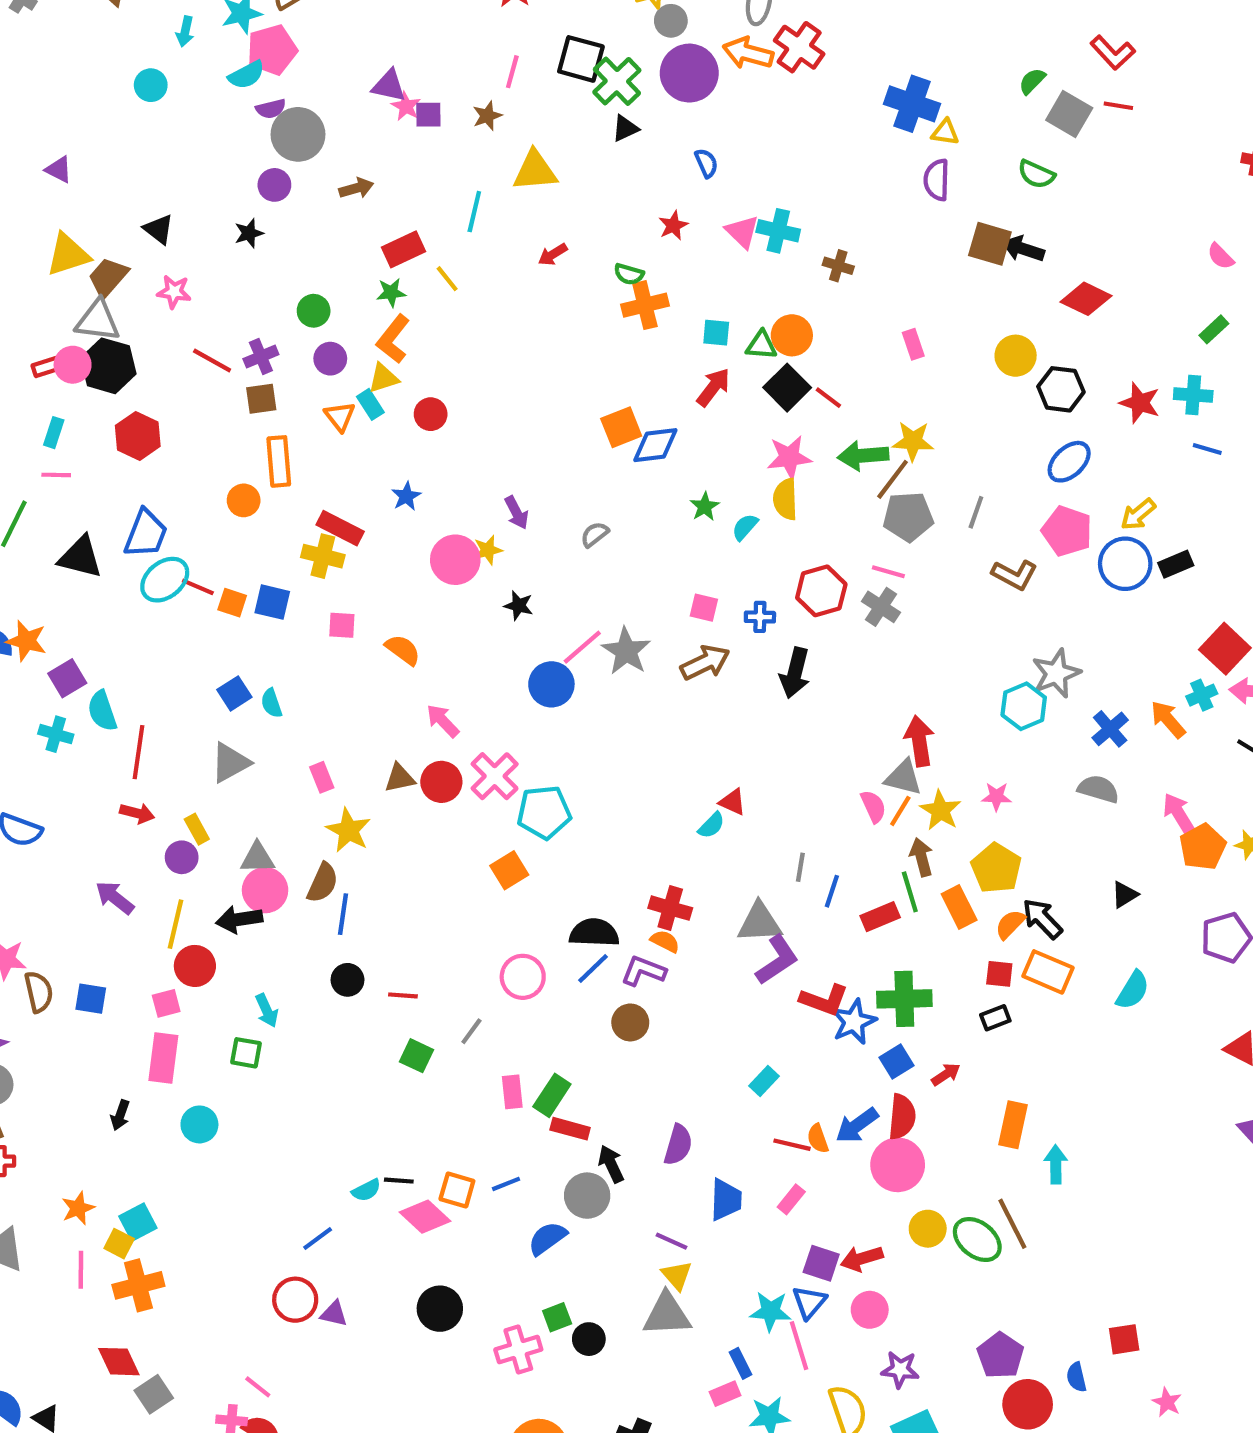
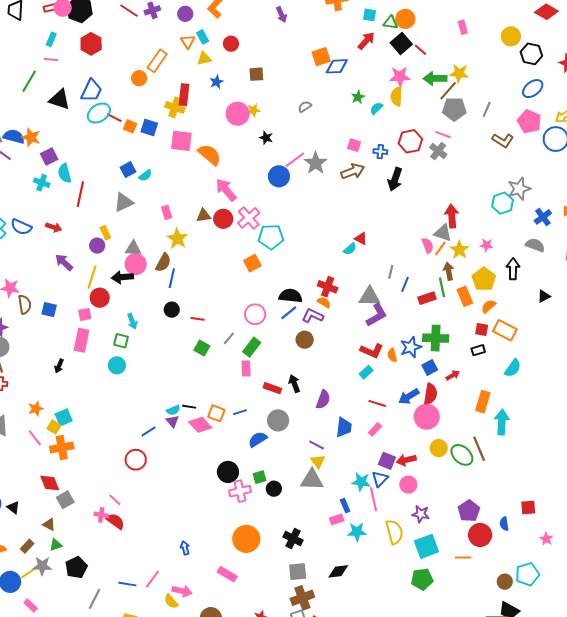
yellow triangle: (383, 378) -> (204, 59), moved
brown square: (261, 399) -> (256, 74), moved
orange rectangle: (279, 461) -> (157, 61), turned 35
purple arrow: (516, 513) -> (281, 15), moved
red rectangle: (340, 528) -> (184, 95), turned 65
pink square: (342, 625) -> (181, 141), size x1.6
orange semicircle: (403, 650) -> (210, 155), size x1.4
cyan semicircle: (272, 703) -> (145, 175), turned -112
pink arrow: (443, 721) -> (226, 190), size x1.4
red arrow: (137, 813) -> (54, 227), moved
black arrow: (1042, 919) -> (513, 269), moved, turned 40
cyan semicircle: (1133, 990) -> (513, 368), moved
red L-shape: (824, 1000) -> (372, 351), moved
green rectangle: (552, 1095) -> (252, 347), moved
cyan circle: (199, 1124) -> (117, 365), moved
orange semicircle: (818, 1139) -> (392, 355), moved
black arrow: (611, 1164) -> (294, 384), moved
cyan arrow: (1056, 1164) -> (502, 422), size x1.4
pink line: (81, 1270) -> (35, 438), turned -42
black circle: (440, 1309) -> (228, 472), moved
purple triangle: (334, 1314) -> (173, 421), moved, turned 32

